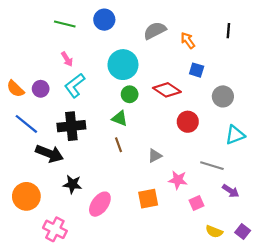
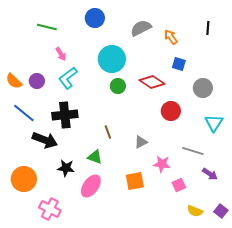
green line: (65, 24) -> (47, 27), moved
green triangle: (120, 118) -> (95, 157), moved
cyan triangle: (235, 135) -> (214, 123), turned -36

